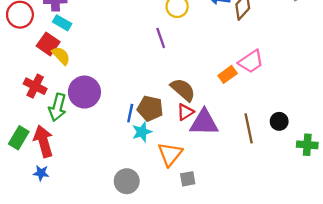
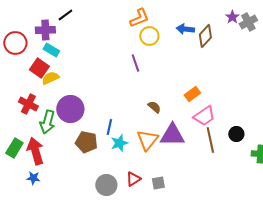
yellow semicircle: (61, 56) -> (50, 78), turned -72
pink trapezoid: (251, 62) -> (204, 116), moved
brown semicircle: (183, 90) -> (154, 107), size x0.6
brown pentagon: (150, 108) -> (86, 142), moved
red triangle: (185, 112) -> (133, 179), moved
orange triangle: (170, 154) -> (147, 140), moved

